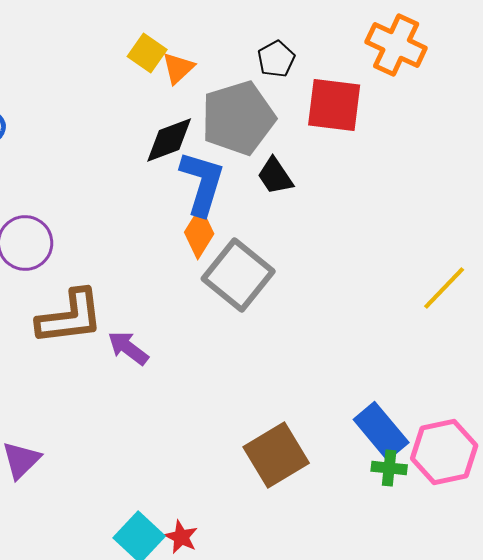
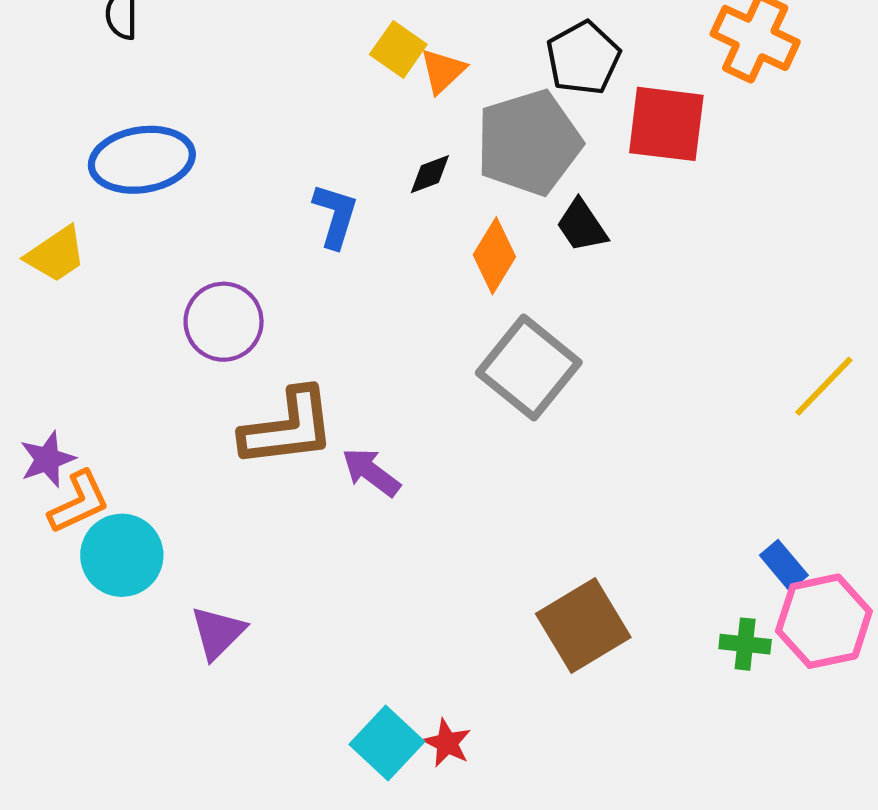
black pentagon: (276, 59) -> (583, 58), size x1.4
black diamond: (169, 140) -> (430, 174), size x0.6
blue L-shape: (202, 183) -> (335, 216), moved, size x0.7
orange diamond: (199, 233) -> (494, 256), moved
blue rectangle: (381, 431) -> (784, 565), moved, size x0.6

